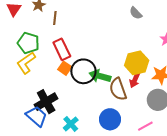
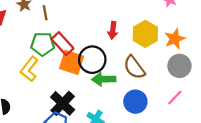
green pentagon: (28, 43) -> (43, 44), moved
orange square: (65, 68) -> (72, 62), size x1.6
green arrow: (100, 76) -> (104, 79), moved
red arrow: (135, 80) -> (113, 30), moved

